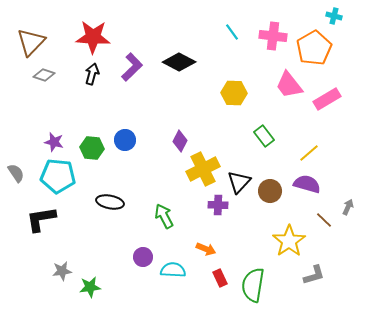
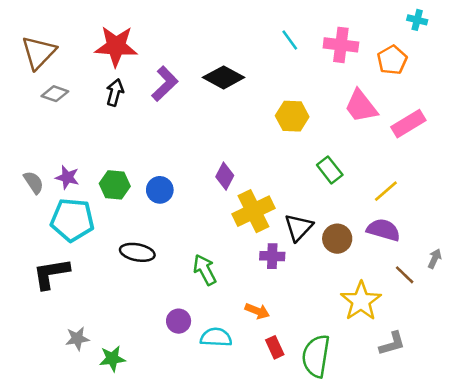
orange pentagon: (314, 48) -> (392, 60), size x0.7
blue circle: (125, 140) -> (160, 190), moved
gray semicircle: (16, 173) -> (34, 182), moved

